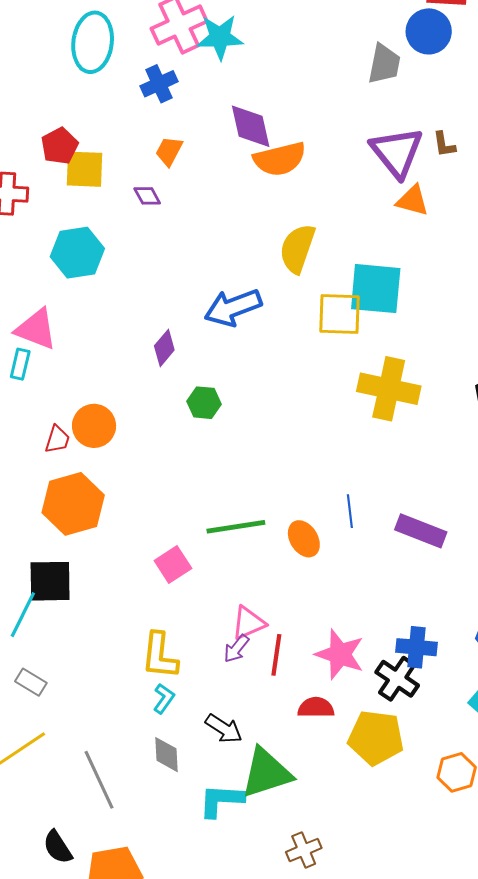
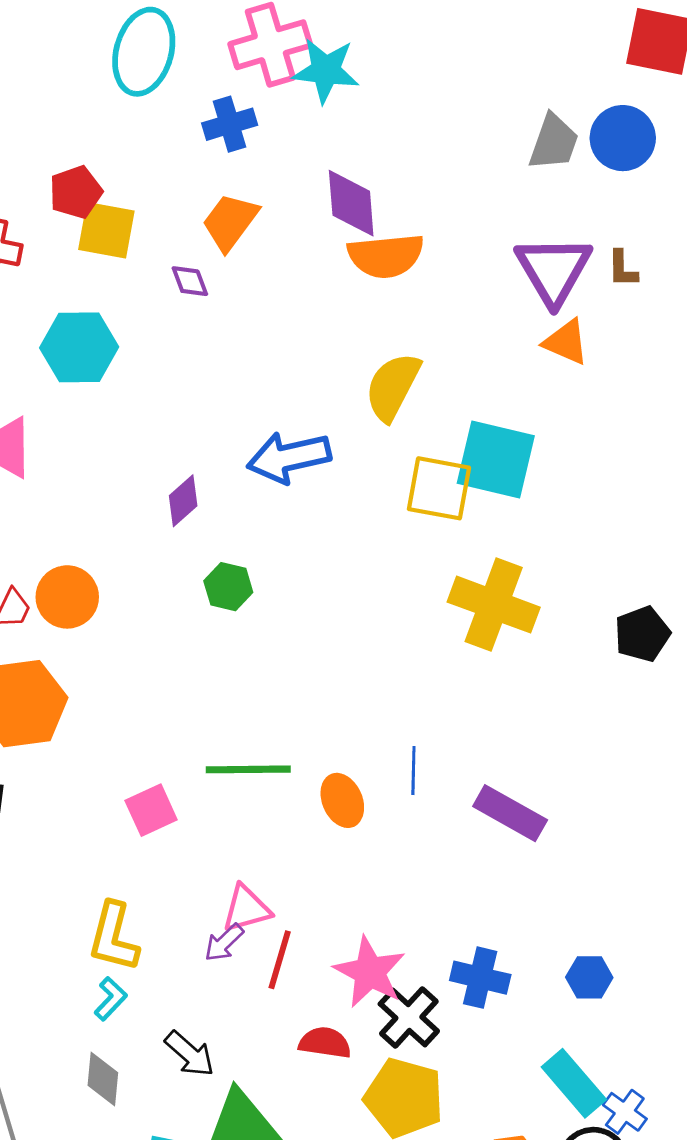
blue circle: (429, 31) -> (623, 138), moved
orange trapezoid: (169, 151) -> (230, 222), size x1.4
black cross: (397, 679) -> (409, 1017), moved

